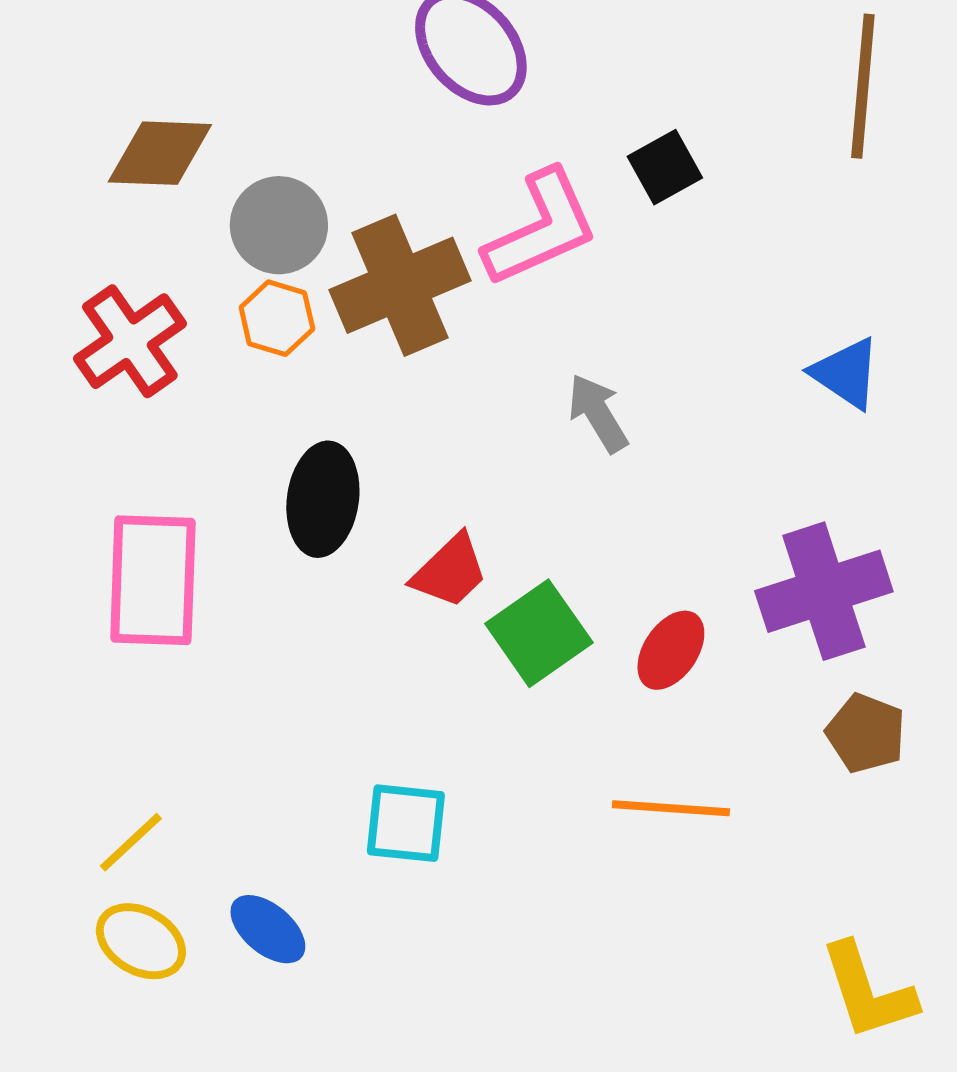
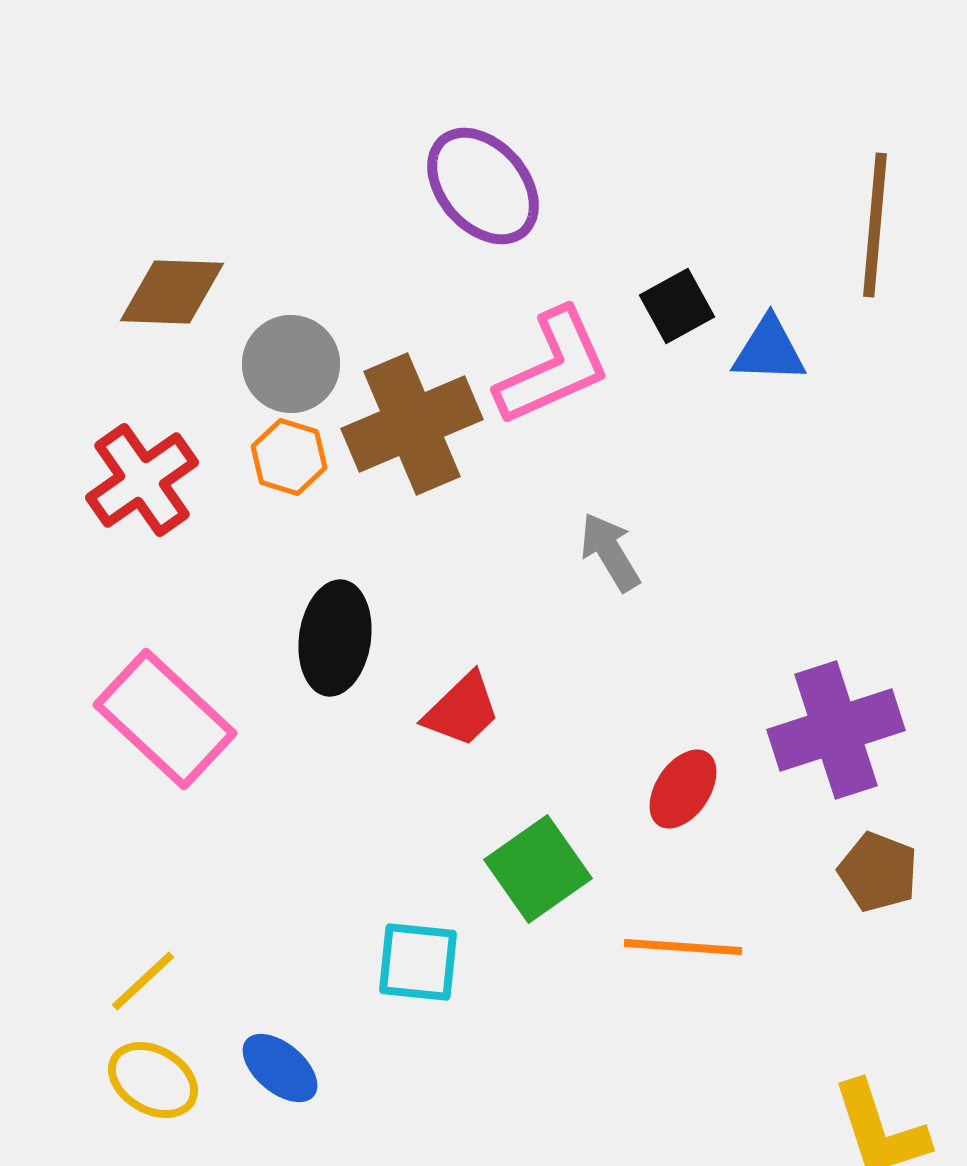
blue triangle: (846, 373) -> (769, 350), moved, turned -32
pink rectangle: (153, 580) -> (165, 719), turned -49
green square: (539, 633) -> (538, 869), moved

